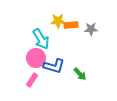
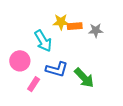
pink circle: (36, 58) -> (20, 61), moved
green arrow: (80, 74) -> (84, 78), size x1.5

